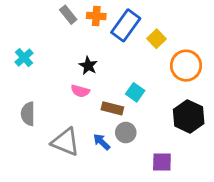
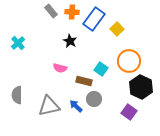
black star: (88, 66) -> (70, 41), moved
orange circle: (186, 66) -> (129, 61), moved
gray semicircle: (28, 114) -> (17, 95), moved
gray triangle: (65, 142) -> (49, 106), turned -35
purple square: (162, 162) -> (129, 112), moved, turned 35

